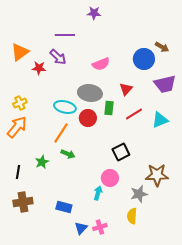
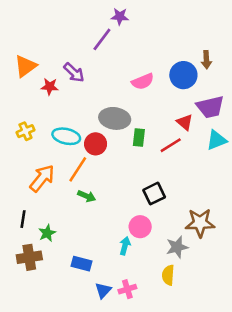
purple line: (65, 35) -> (102, 39), moved, turned -54
brown arrow: (162, 47) -> (206, 60), turned 56
pink semicircle: (101, 64) -> (143, 81), moved
red triangle: (126, 89) -> (185, 122), moved, turned -32
cyan ellipse: (65, 107) -> (66, 136), moved
red circle: (88, 118) -> (96, 144), moved
cyan triangle: (160, 120) -> (217, 140), moved
orange arrow: (17, 127) -> (42, 178), moved
green star: (42, 162) -> (47, 233), moved

